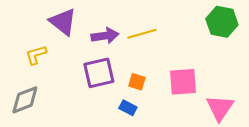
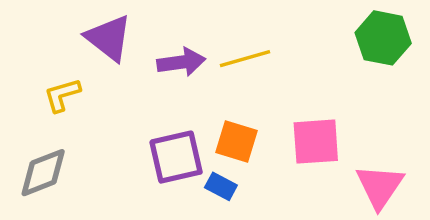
purple square: (99, 73) -> (176, 157), moved
orange square: (137, 82) -> (236, 142), size x1.4

